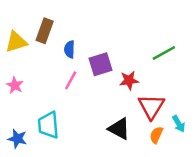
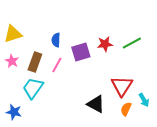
brown rectangle: (45, 31) -> (35, 62), moved
red star: (129, 80) -> (105, 44), moved
pink star: (15, 85) -> (12, 61), moved
cyan trapezoid: (48, 125) -> (33, 88), moved, turned 40

